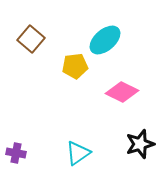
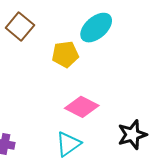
pink diamond: (122, 92) -> (82, 107), moved

